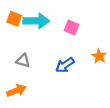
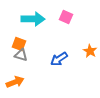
orange square: (14, 19) -> (19, 44), moved
pink square: (72, 28) -> (66, 17), moved

